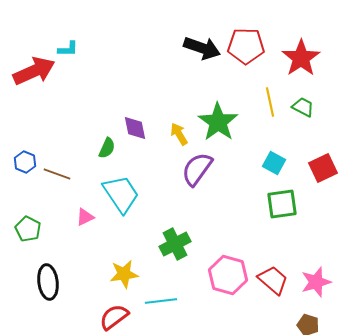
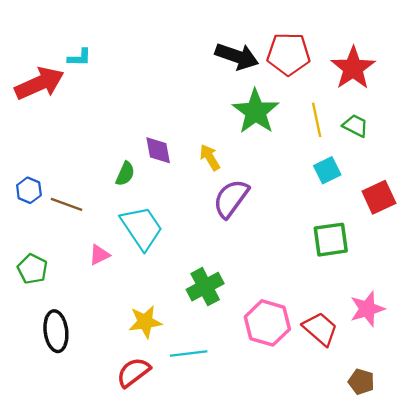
green star: (218, 122) -> (256, 112), moved
cyan square: (274, 163) -> (327, 170), moved, turned 35
pink star: (316, 282) -> (367, 309), moved

